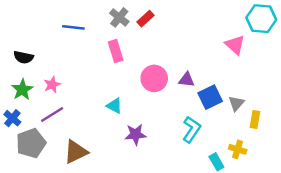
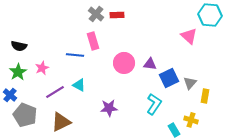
red rectangle: (145, 19) -> (117, 15), turned 40
blue line: (73, 27) -> (75, 55), moved
cyan triangle: (114, 106) -> (79, 85), moved
purple line: (52, 114) -> (55, 92), moved
gray pentagon: (31, 143) -> (25, 115), turned -30

